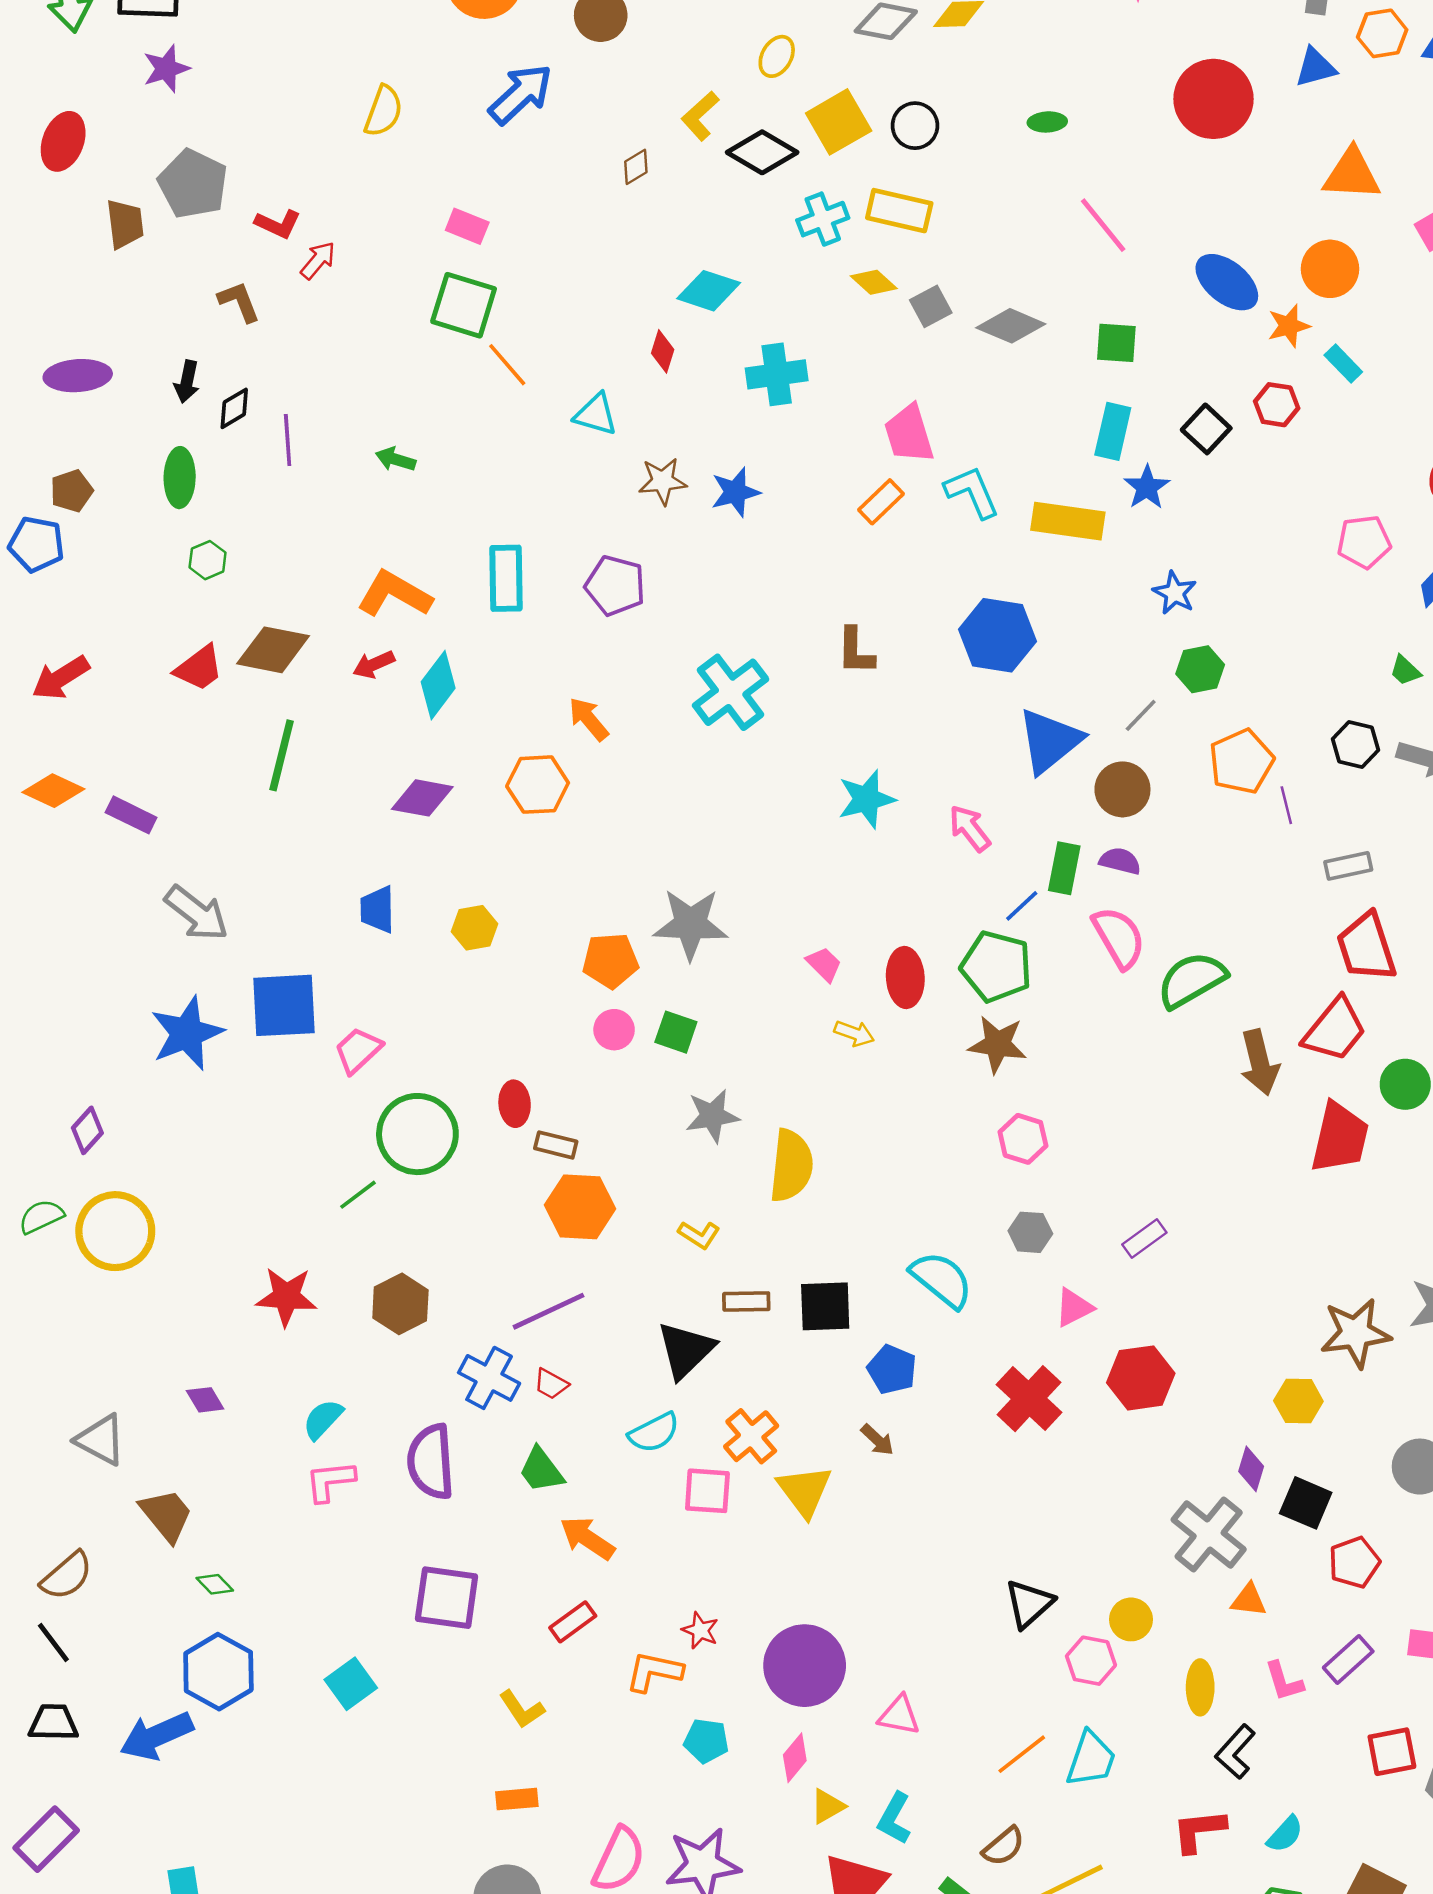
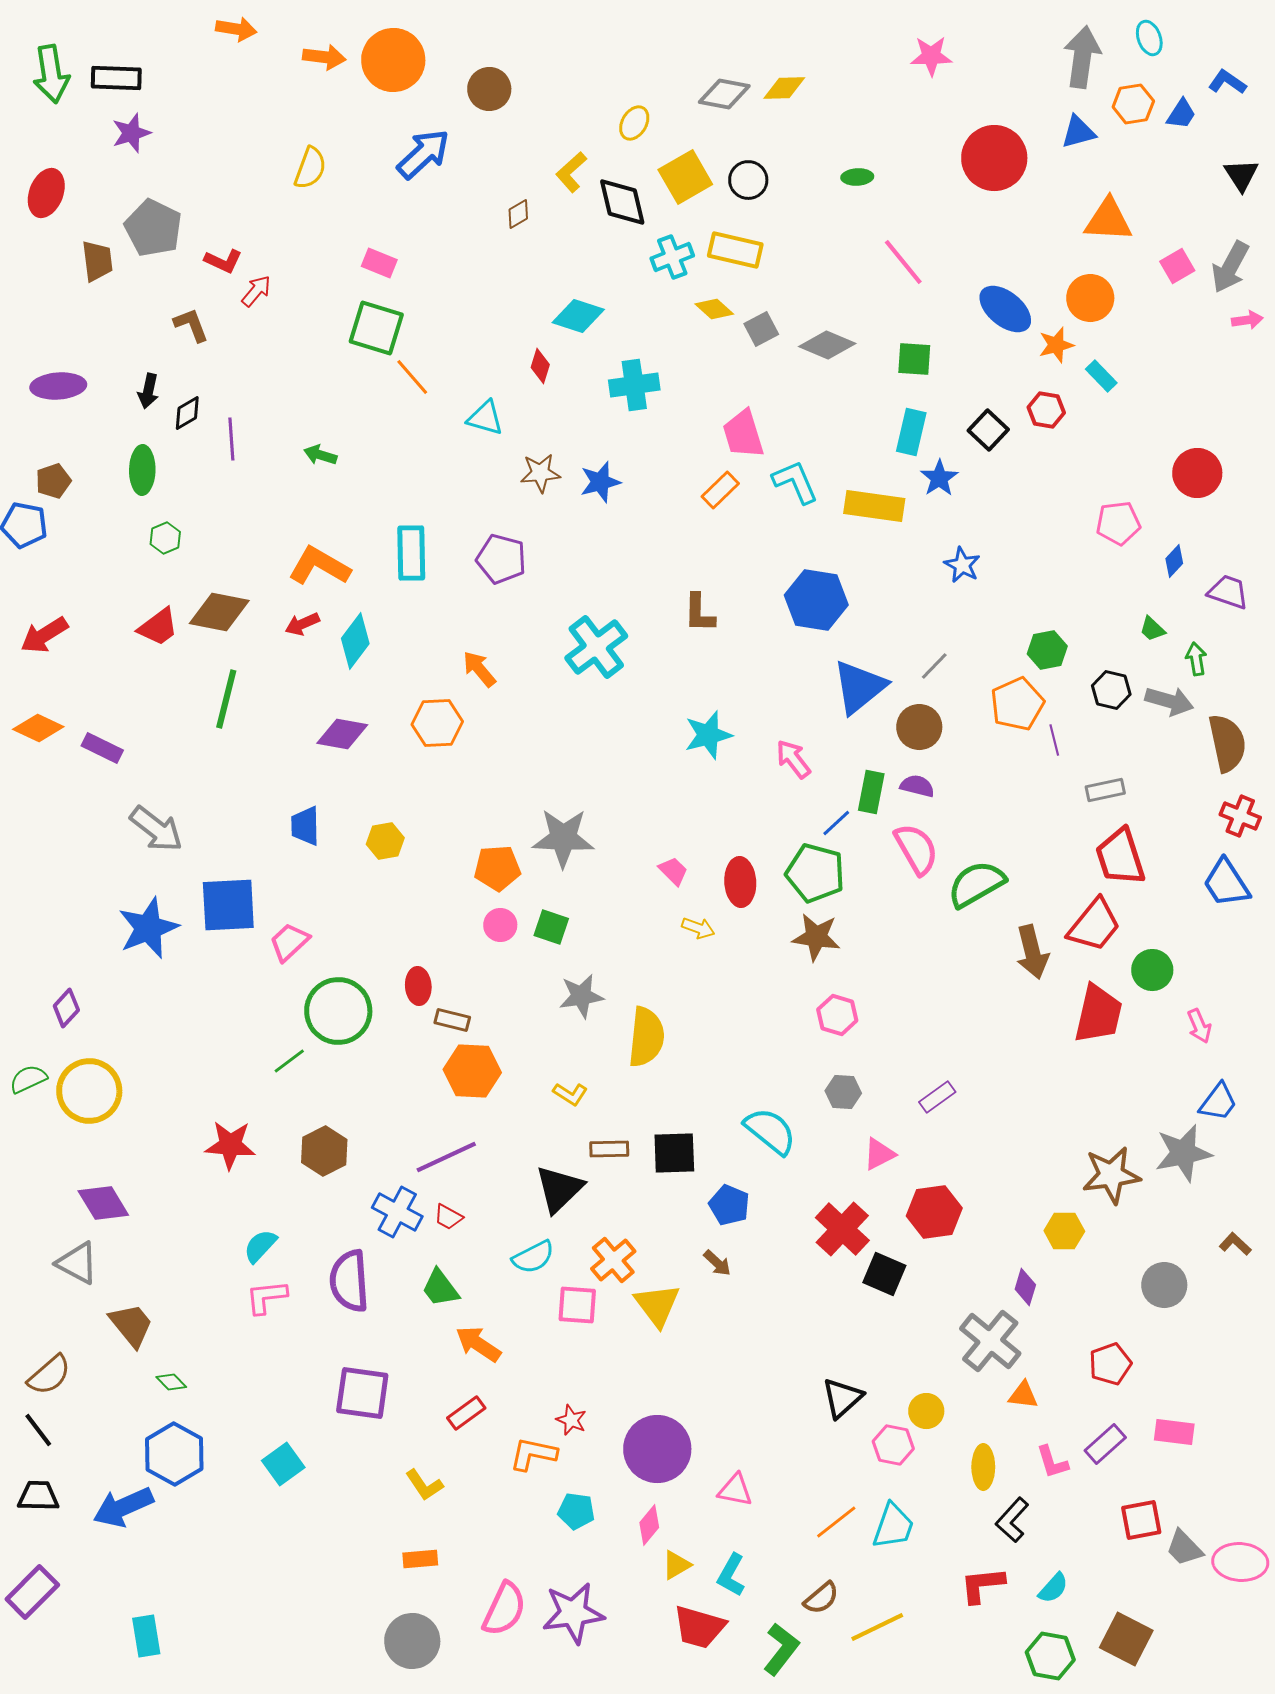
black diamond: (762, 152) -> (622, 202), turned 46
green hexagon: (1200, 669) -> (1047, 650), moved
purple diamond: (205, 1400) -> (103, 1203), moved, size x1.6
black square: (1306, 1503) -> (884, 1274), moved

